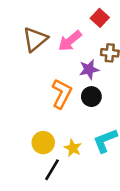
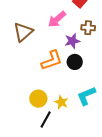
brown triangle: (35, 39) -> (23, 32), moved
orange L-shape: (62, 94) -> (52, 60), turned 45

